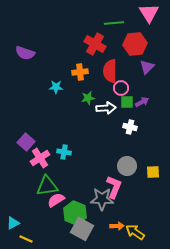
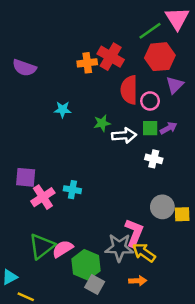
green line: (114, 23) -> (150, 31), moved, turned -30
orange cross: (80, 72) -> (87, 63), moved
pink circle: (121, 88) -> (150, 101), moved
purple square: (26, 142) -> (26, 177), turned -36
gray circle: (127, 166) -> (162, 207), moved
green triangle: (47, 186) -> (42, 246), moved, turned -30
gray square: (82, 229) -> (95, 284), size x0.7
yellow arrow: (135, 232) -> (144, 252), moved

